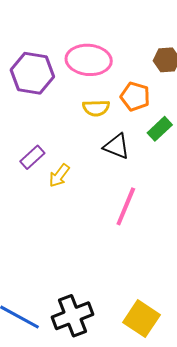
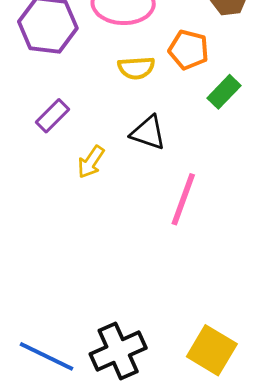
black triangle: (117, 146) -> (148, 133), moved
purple rectangle: (32, 157) -> (53, 116), moved

